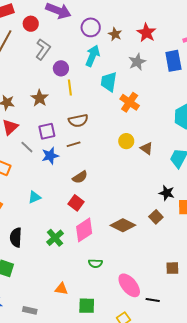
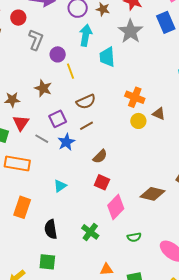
gray star: (137, 62) -> (131, 31), size x1.4
orange cross: (130, 102) -> (135, 97), moved
yellow circle: (126, 141) -> (138, 121), moved
green cross: (55, 238) -> (90, 232), moved

